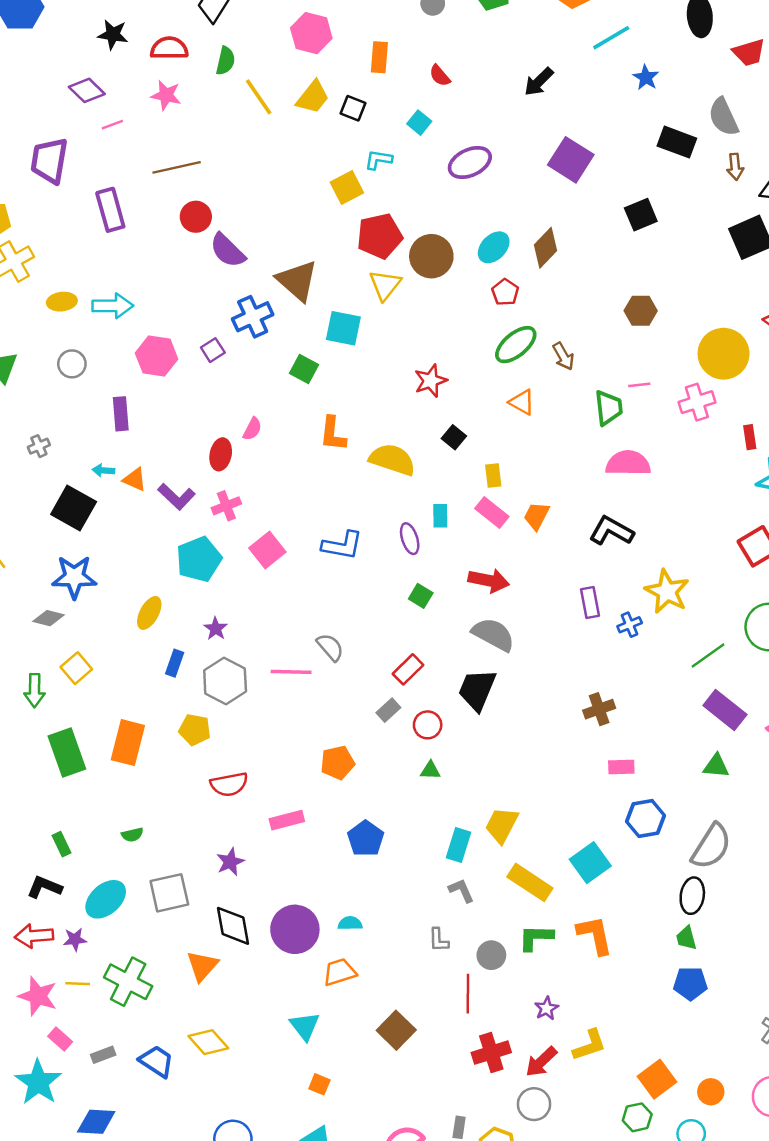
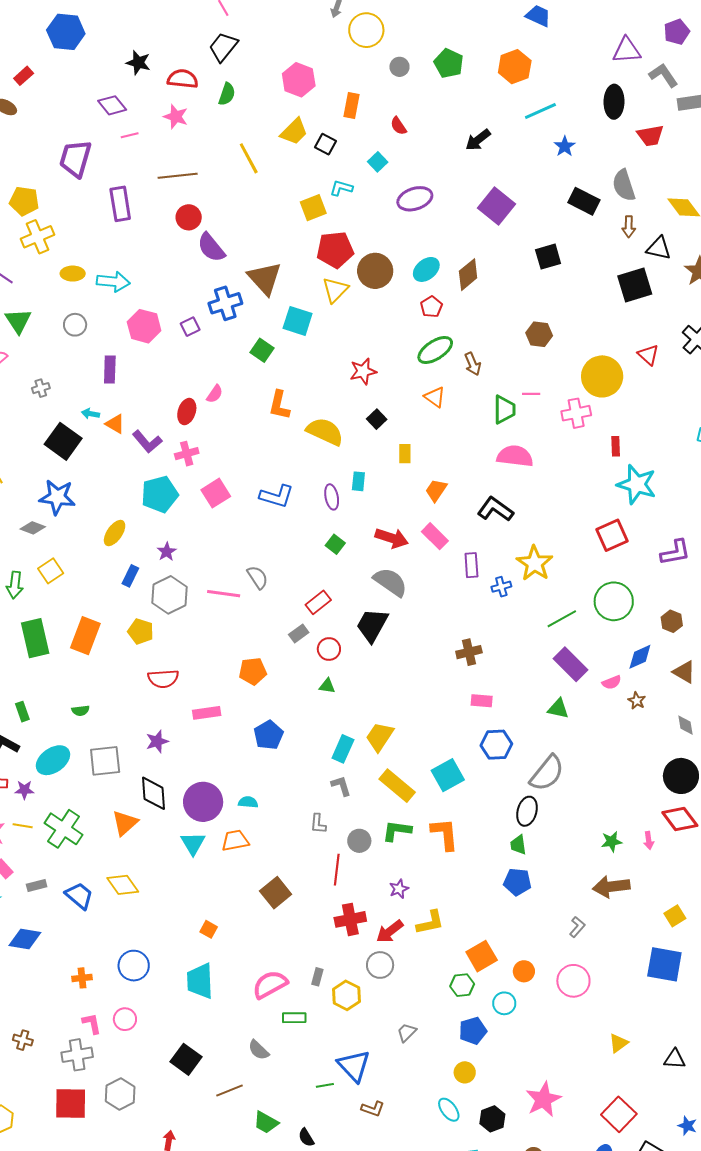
yellow line: (259, 97) -> (249, 158), moved
pink rectangle: (492, 513) -> (435, 536), moved
cyan triangle: (305, 1026) -> (193, 843), moved

